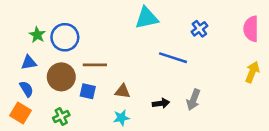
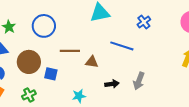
blue circle: (65, 37) -> (44, 26), moved
brown line: (95, 65) -> (70, 51), moved
brown triangle: (123, 91) -> (92, 62), moved

